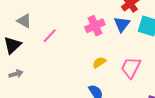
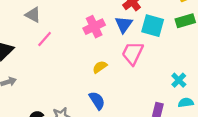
gray triangle: (24, 21) -> (33, 15), moved
pink trapezoid: (131, 68) -> (133, 53), moved

